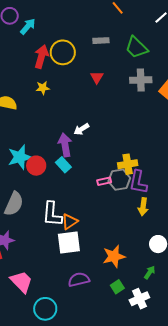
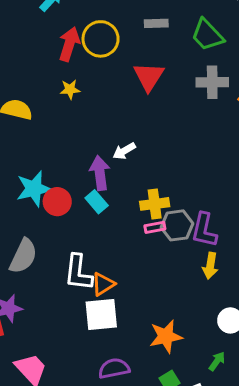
red triangle: (97, 77) -> (149, 76), size x1.6
yellow cross: (128, 164) -> (155, 204), moved

